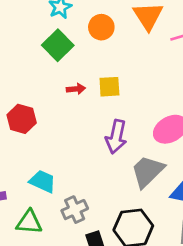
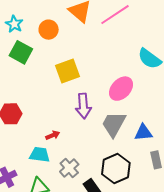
yellow square: (109, 87) -> (67, 71), size x1.4
red arrow: (76, 89) -> (53, 135), moved

